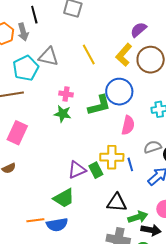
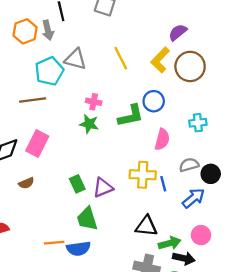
blue circle: (119, 92) -> (154, 101), size x0.7
green rectangle: (96, 170) -> (77, 184), moved
green trapezoid: (64, 198) -> (87, 219), turned 100

